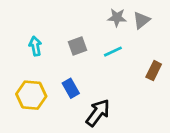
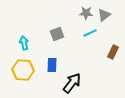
cyan arrow: (35, 46) -> (24, 43), moved
cyan line: (113, 52) -> (90, 33), moved
blue rectangle: (71, 88) -> (52, 65), turned 32

